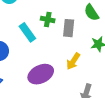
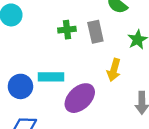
cyan rectangle: (27, 32) -> (51, 77), moved, turned -36

